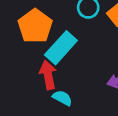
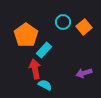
cyan rectangle: (61, 48) -> (44, 50), size x0.7

